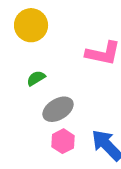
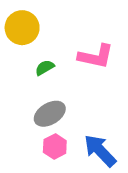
green semicircle: (36, 78) -> (45, 68), moved

